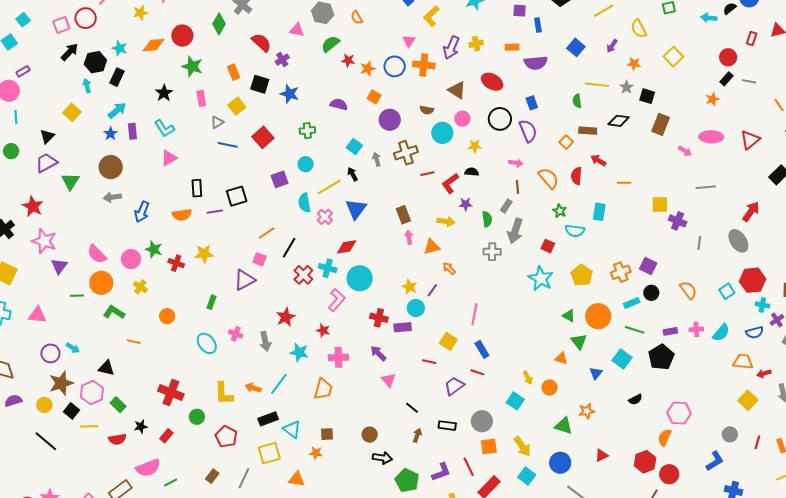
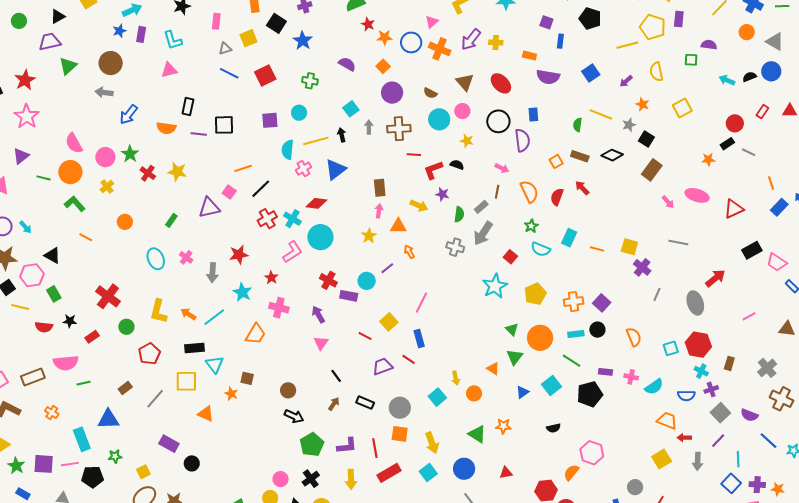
orange line: (624, 183) -> (597, 249), moved
purple triangle: (59, 266) -> (21, 156), moved
yellow star: (409, 287) -> (369, 236), moved

